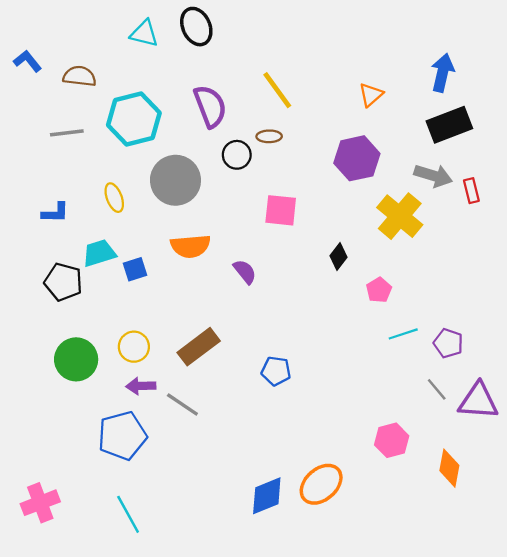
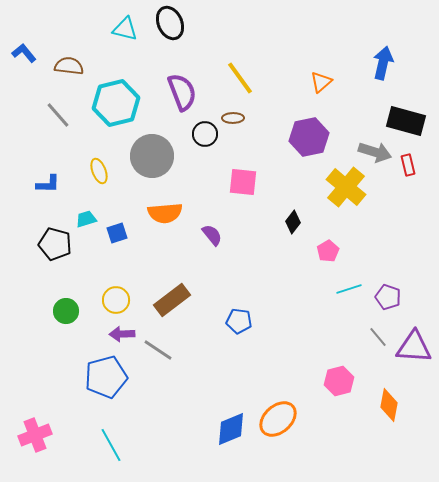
black rectangle: (449, 125) -> (406, 121), moved, turned 36
gray line: (67, 133) -> (58, 115), turned 56
cyan trapezoid: (99, 253) -> (86, 219), size x0.7
green circle: (76, 359) -> (66, 311), size x0.7

